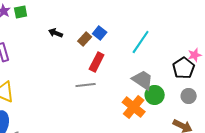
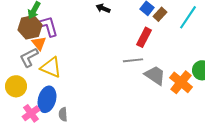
brown rectangle: (85, 39) -> (160, 14), moved
gray trapezoid: (143, 80) -> (155, 75), moved

